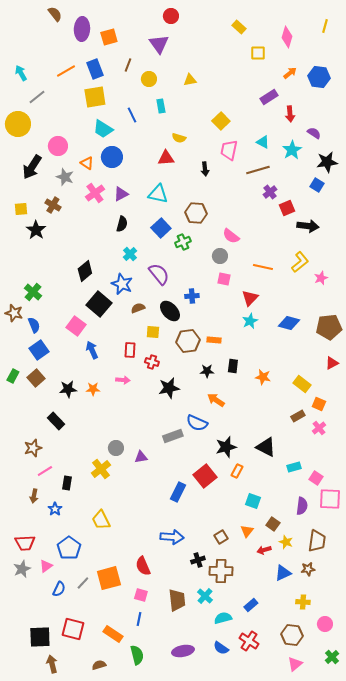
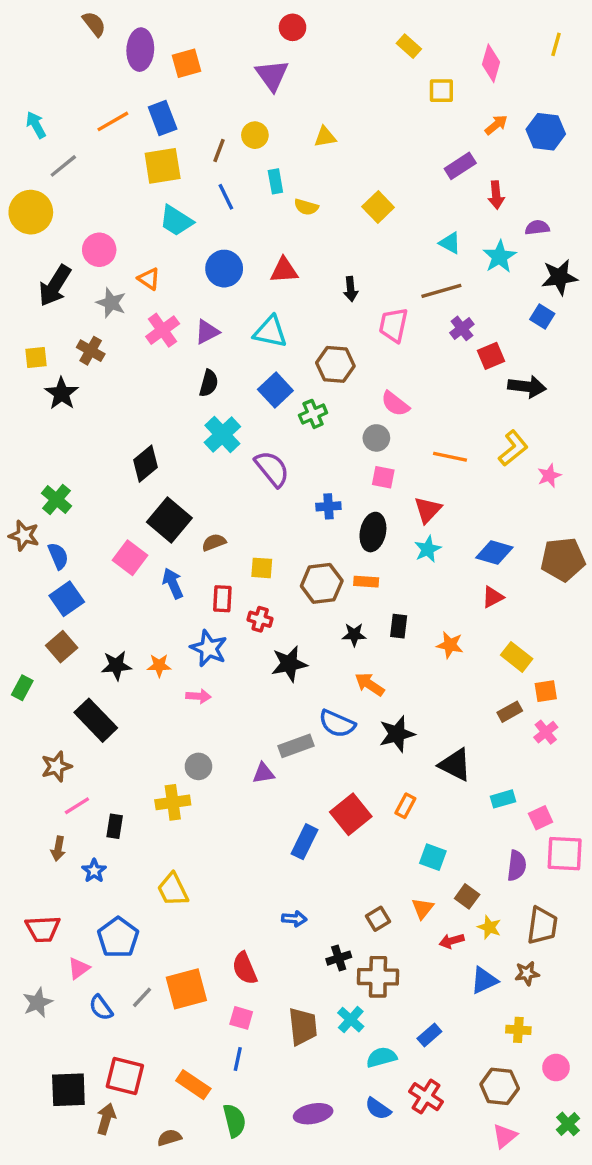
brown line: (128, 65) -> (219, 151), moved
purple semicircle: (314, 133) -> (537, 228), turned -40
yellow semicircle: (179, 138) -> (306, 207), moved
pink trapezoid: (229, 150) -> (393, 325), moved
blue circle: (112, 157) -> (224, 269), moved
cyan cross: (130, 254) -> (222, 435), size x1.5
blue star: (122, 284) -> (209, 648), moved
brown semicircle: (138, 308) -> (214, 542), moved
black ellipse: (170, 311) -> (373, 532), moved, turned 55
blue arrow: (92, 350) -> (173, 583), moved
red triangle: (332, 363) -> (493, 597), moved
green rectangle: (13, 376) -> (22, 688), moved
pink arrow: (123, 380) -> (198, 696), moved
orange square: (319, 404) -> (546, 691), turned -32
black rectangle: (56, 421) -> (96, 720), size x1.4
black star: (226, 447) -> (397, 734), moved
purple triangle: (141, 457) -> (263, 773), moved
yellow cross: (101, 469) -> (173, 802), turned 30
pink square: (316, 478) -> (541, 818), turned 32
blue arrow: (172, 537) -> (294, 919), size x0.6
gray star: (22, 569) -> (38, 1003), moved
blue semicircle: (59, 589) -> (101, 1008), turned 119
brown arrow: (52, 664) -> (106, 1119), moved, turned 30

